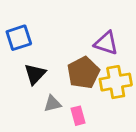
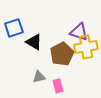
black triangle: (35, 74) -> (34, 42), moved, turned -42
yellow cross: (116, 82) -> (86, 47), moved

